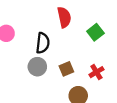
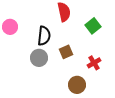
brown square: (66, 69) -> (66, 52), moved

